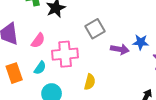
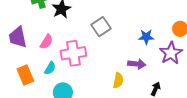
purple arrow: (120, 49) -> (137, 64), moved
yellow semicircle: (90, 82) -> (118, 80), moved

